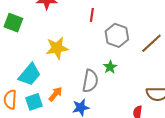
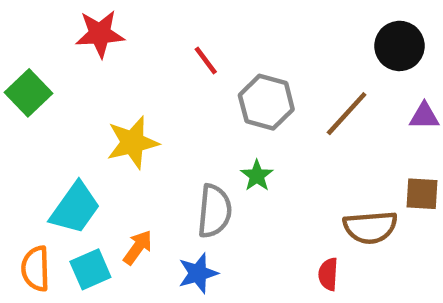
red line: (92, 15) -> (206, 61), turned -40
green square: (13, 23) -> (28, 93), turned 30

